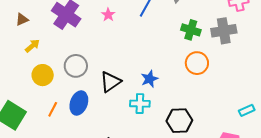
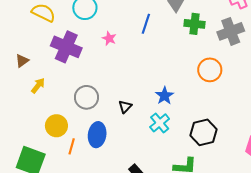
green cross: (191, 30) -> (195, 24), moved
yellow circle: (43, 75) -> (56, 126), moved
black triangle: (110, 82) -> (125, 107), size x0.6
cyan cross: (140, 104) -> (160, 123), turned -30

